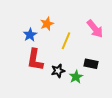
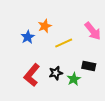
yellow line: (66, 41) -> (64, 43), turned 42
red L-shape: (35, 60) -> (32, 75), moved, turned 30

